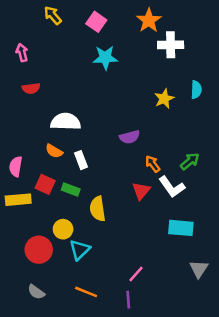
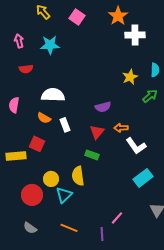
cyan star: (105, 58) -> (50, 45), moved
green arrow: (190, 161) -> (150, 96), moved
orange arrow: (153, 164) -> (121, 128), turned -56
pink semicircle: (16, 166) -> (14, 105), moved
green rectangle: (71, 189) -> (92, 155), moved
red triangle: (141, 191) -> (97, 132), moved
yellow semicircle: (98, 209) -> (78, 176), moved
cyan rectangle: (181, 228) -> (143, 178), turned -42
pink line: (136, 274) -> (117, 218), moved

